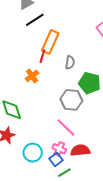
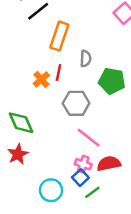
red line: (42, 56) -> (59, 73), moved
gray hexagon: (71, 100) -> (76, 103), moved
cyan circle: (33, 153) -> (51, 190), moved

